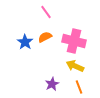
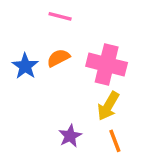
pink line: (46, 12) -> (60, 16), turned -40
yellow arrow: (75, 66) -> (108, 106), turned -84

